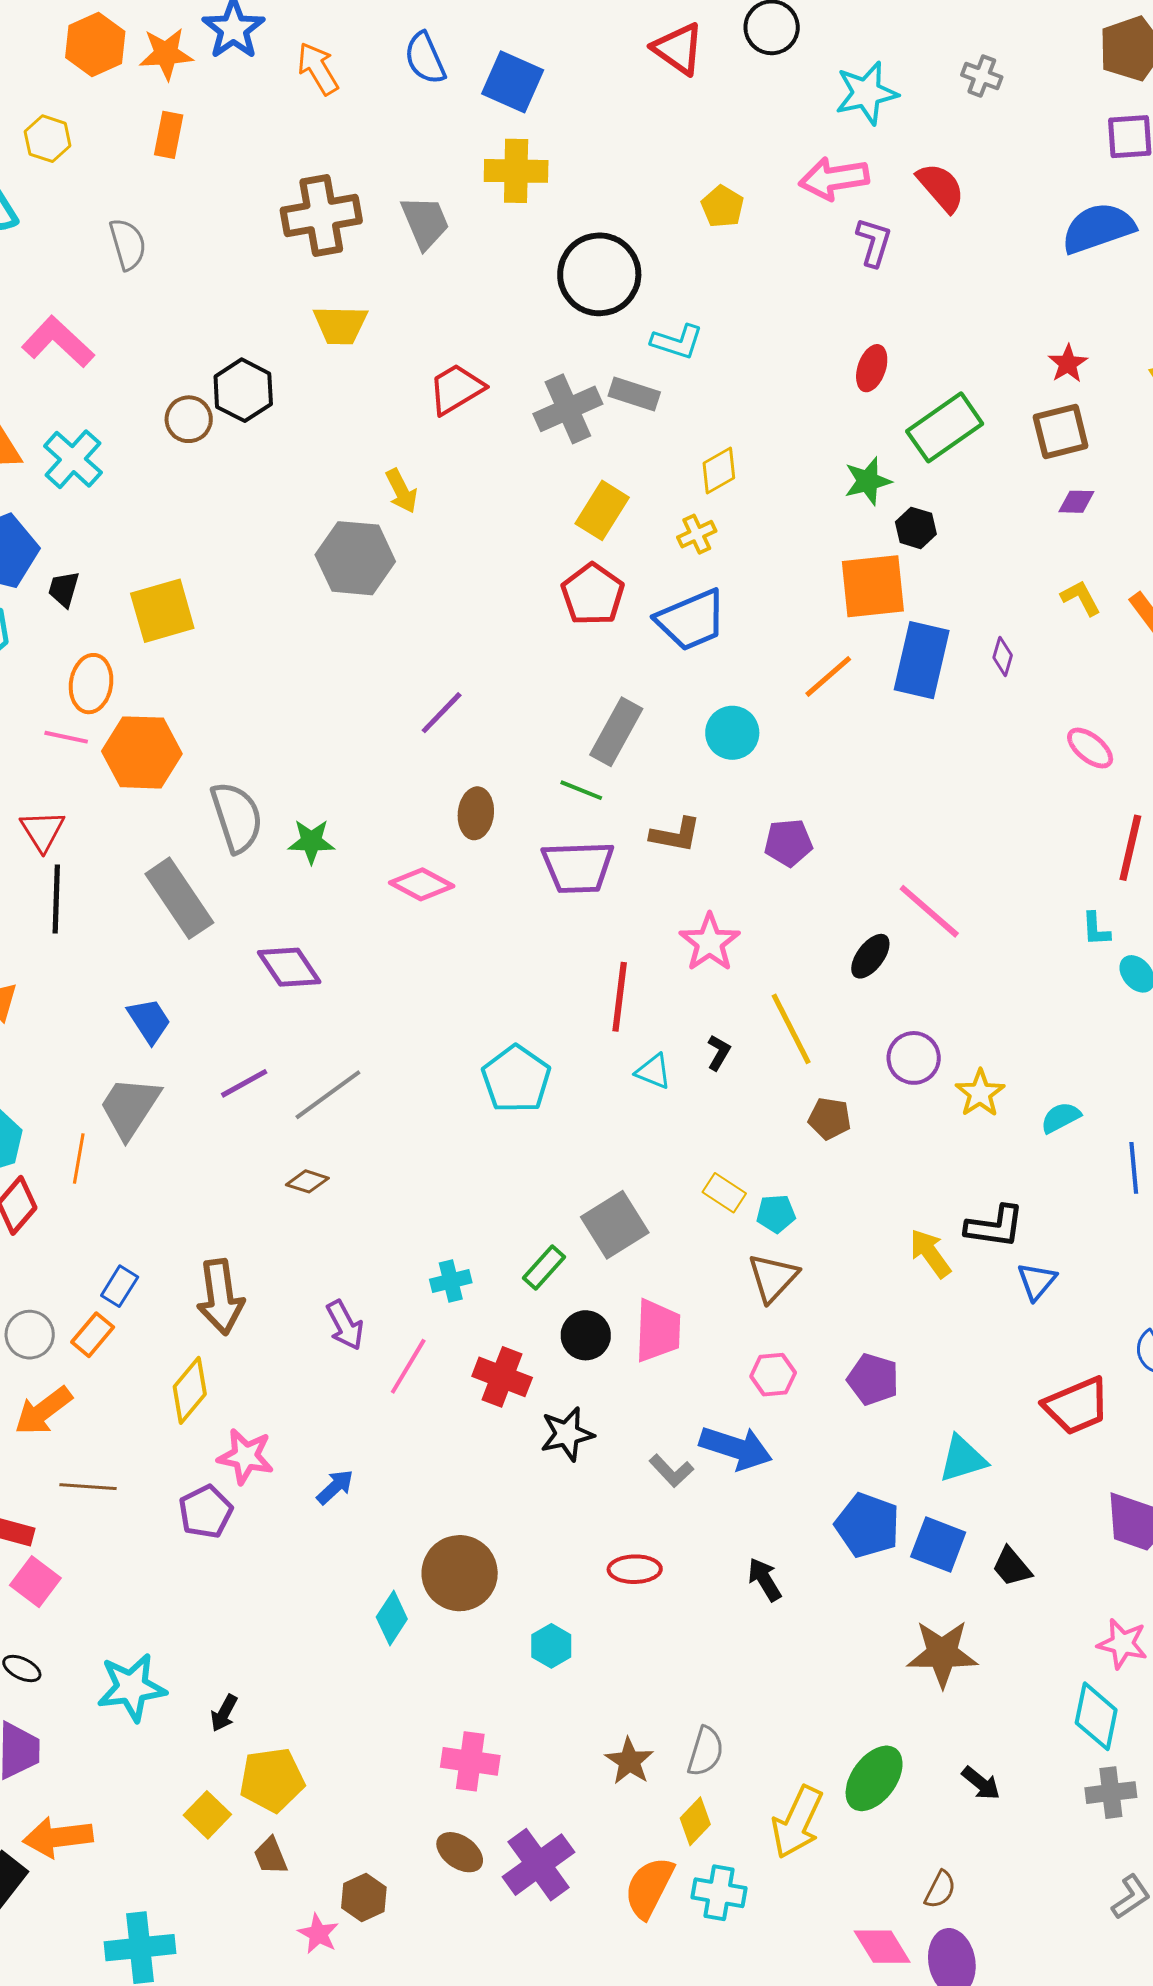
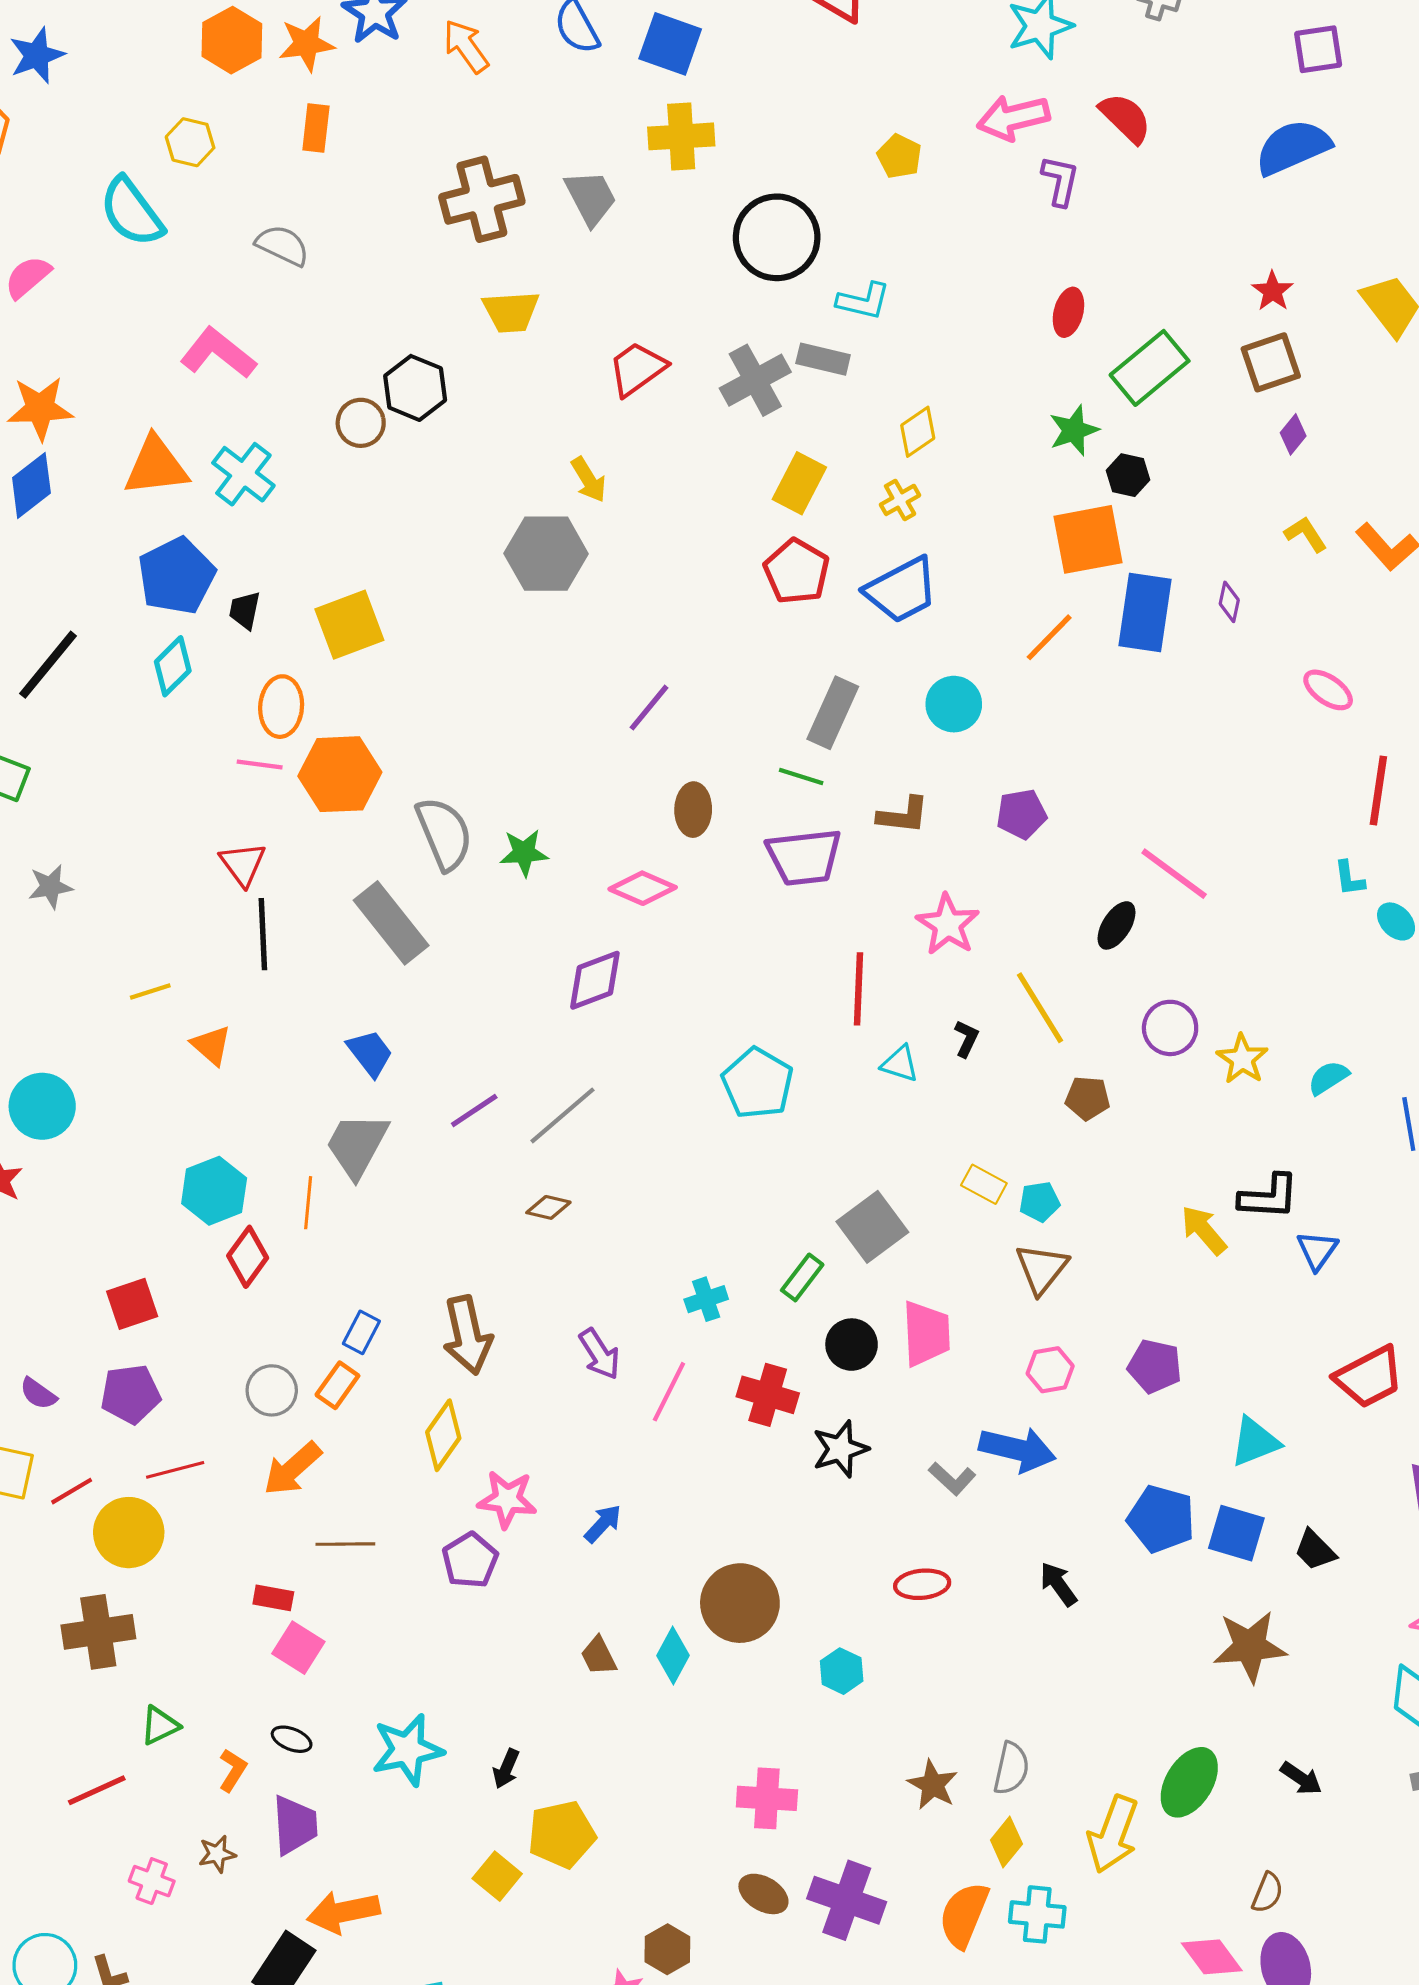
gray semicircle: (128, 244) -> (282, 245), turned -44
purple diamond: (1076, 502) -> (1293, 434), turned -48
purple diamond: (289, 967) -> (595, 980), moved, turned -72
brown trapezoid: (271, 1856) -> (599, 1656), moved
purple cross: (539, 1865) -> (847, 1900), turned -30

